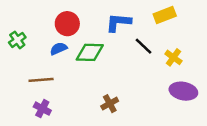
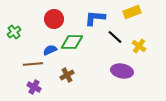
blue semicircle: (59, 49) -> (50, 50), moved
purple ellipse: (183, 91) -> (122, 71), moved
brown cross: (110, 104) -> (67, 75), moved

